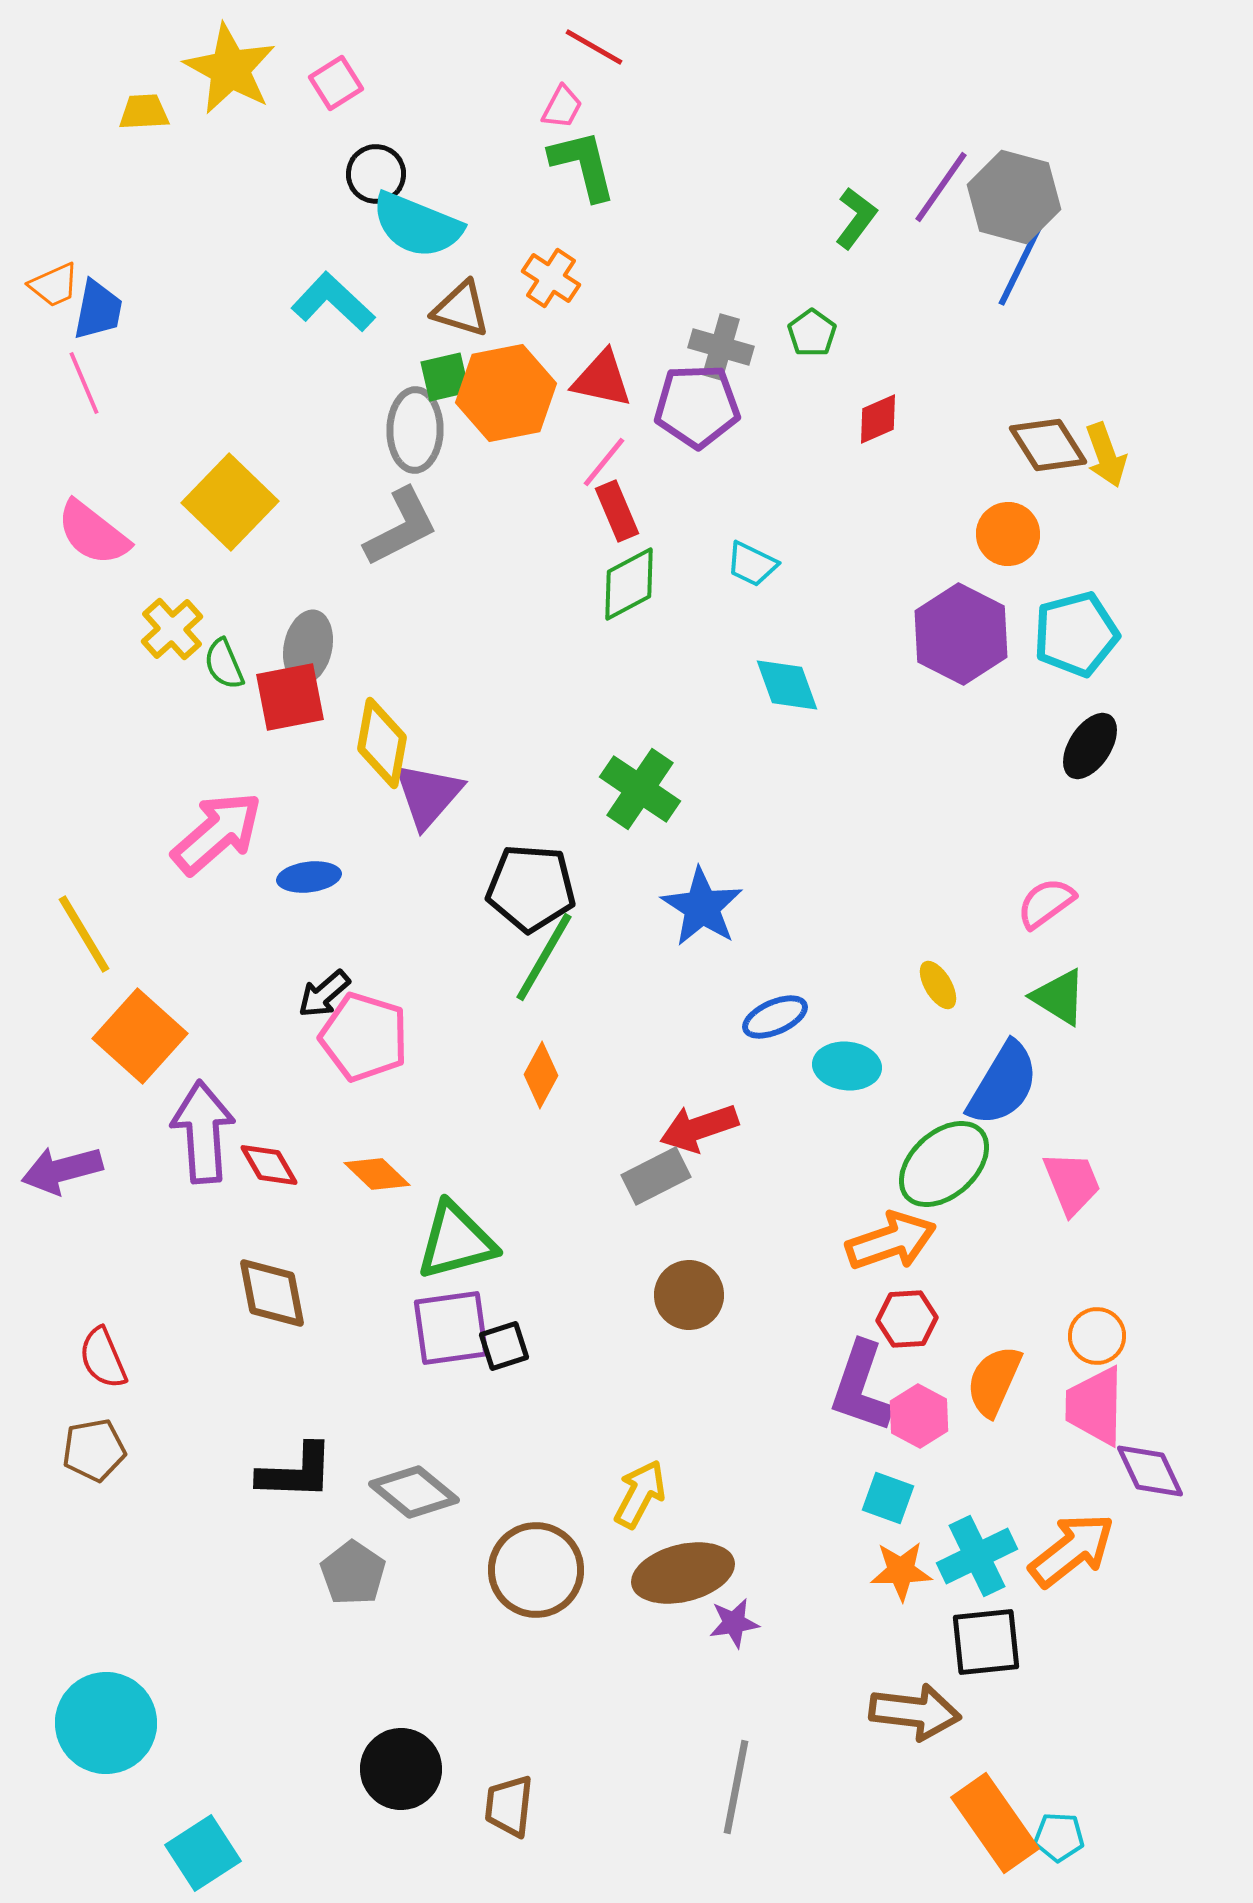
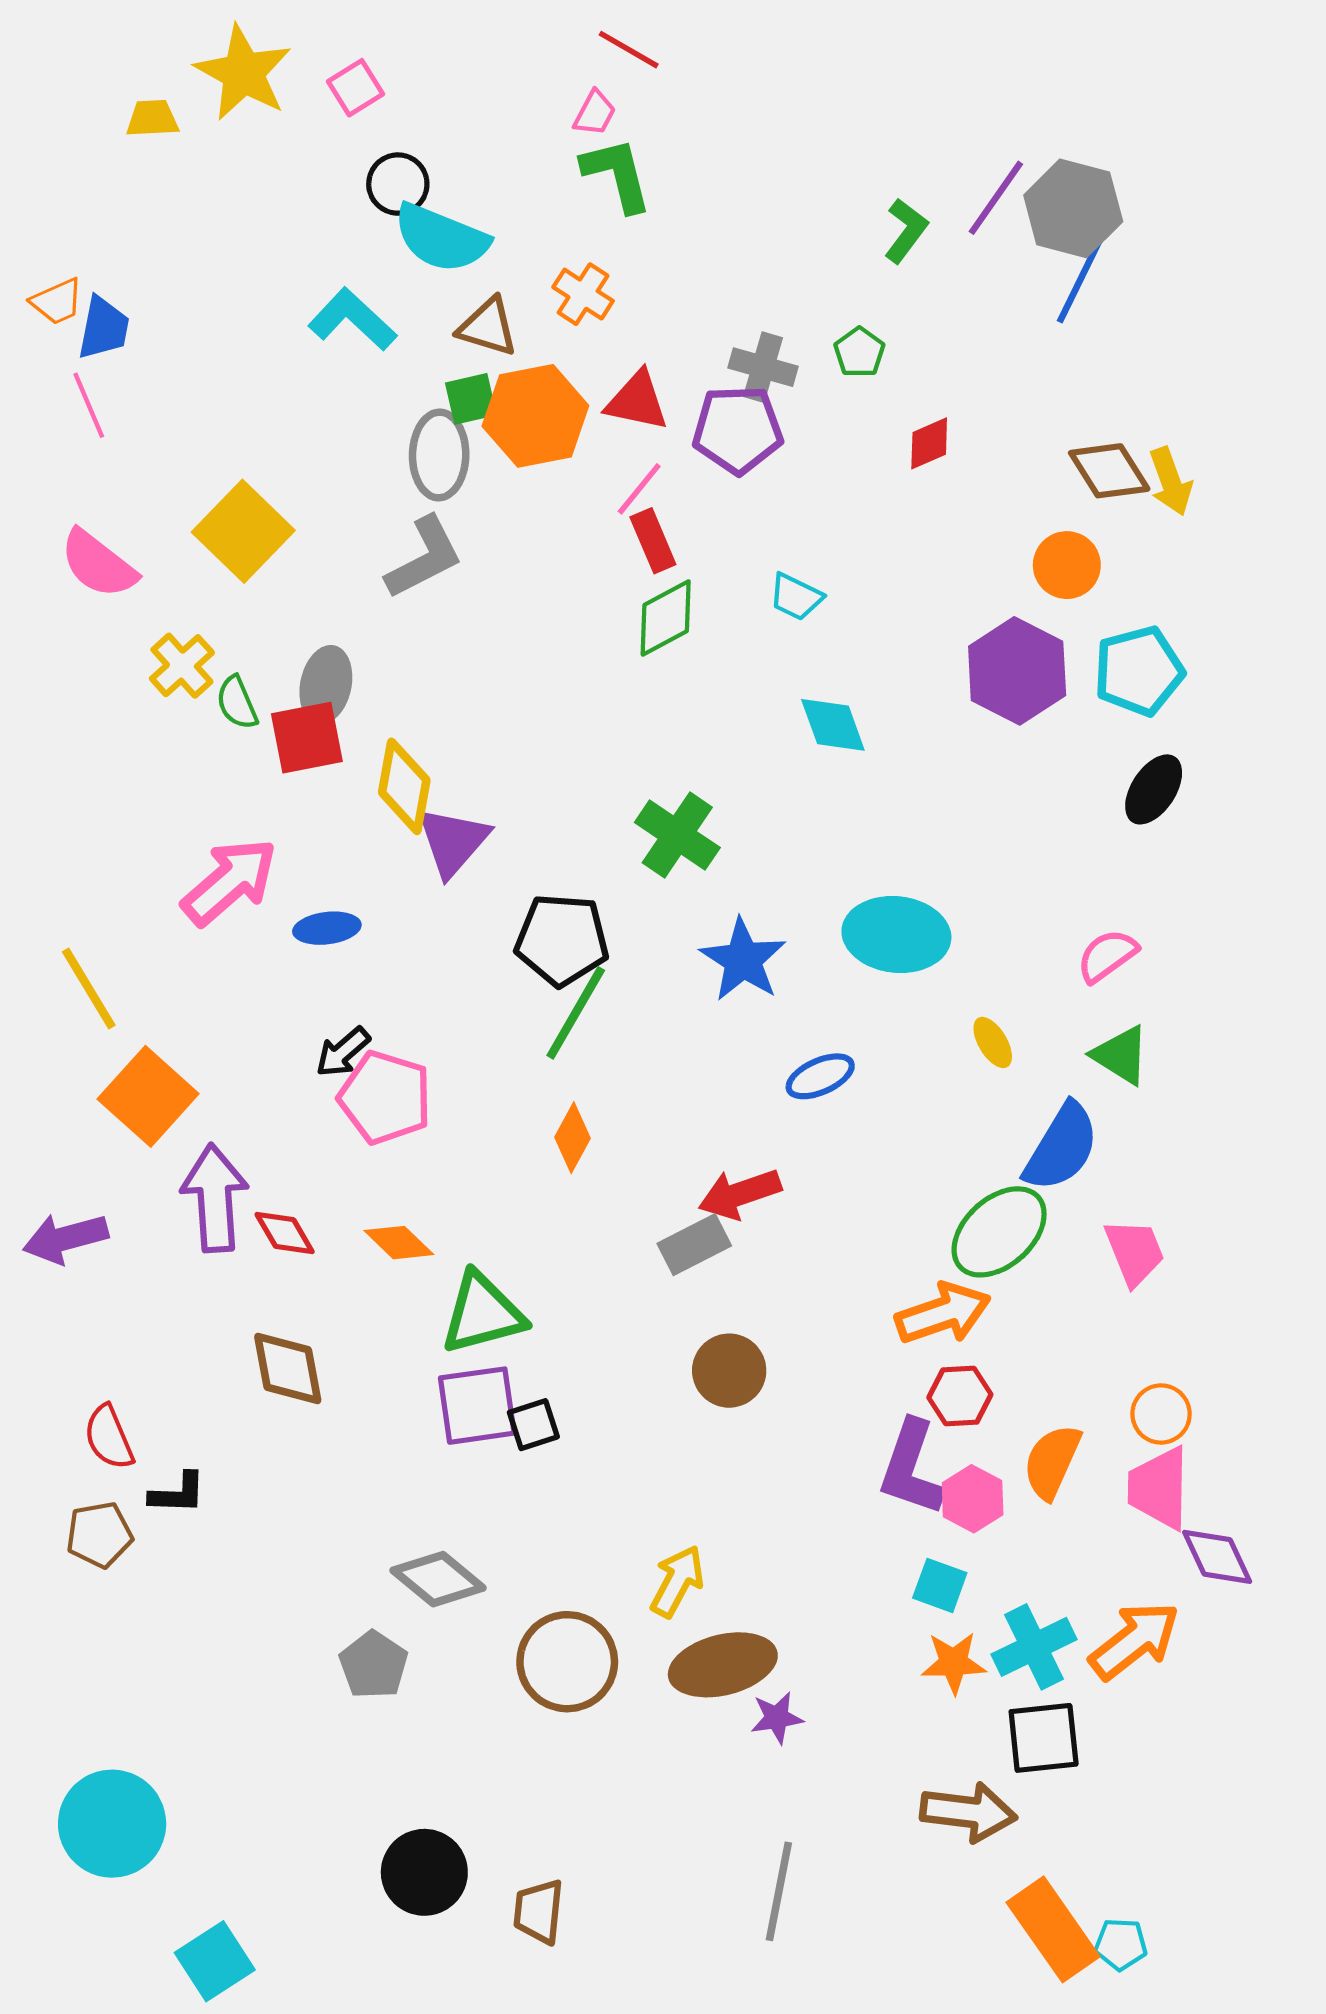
cyan ellipse: (847, 1066) -> (896, 934), moved, size x1.5
black L-shape: (296, 1472) -> (178, 1493), moved, size x0.7

